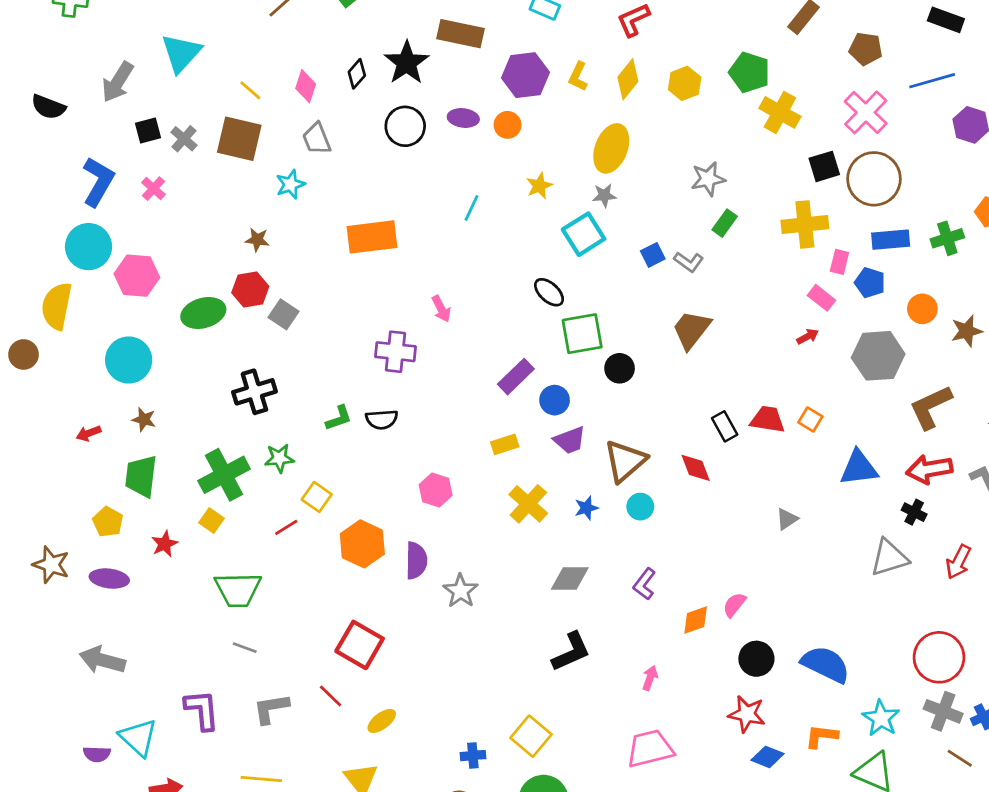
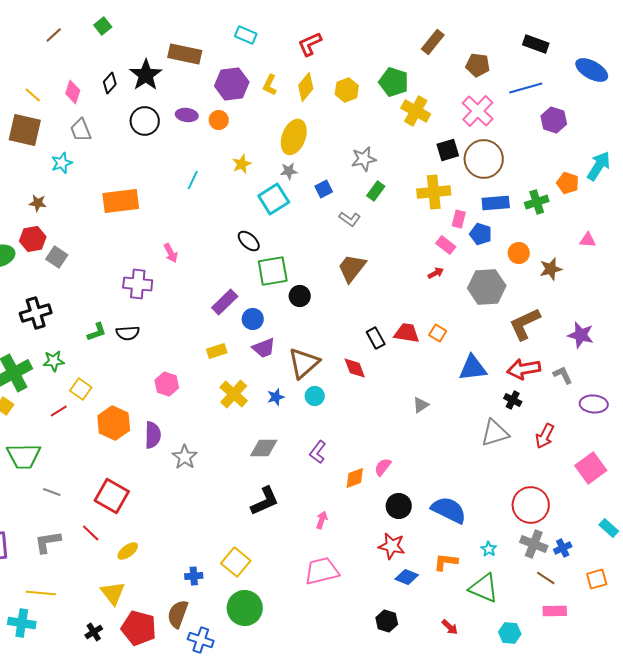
blue square: (653, 255) -> (324, 189), moved
gray line: (245, 648) -> (52, 492), moved
cyan star: (881, 718) -> (489, 549), size x0.6

